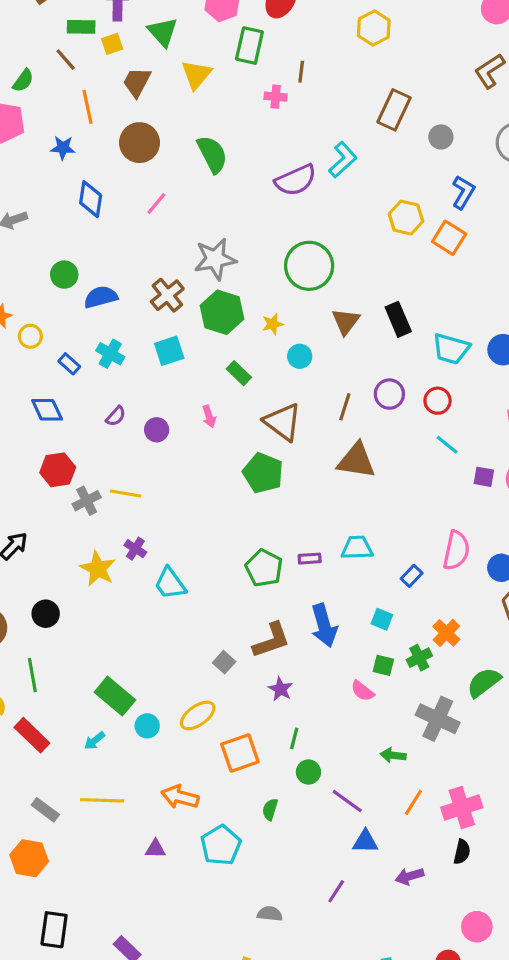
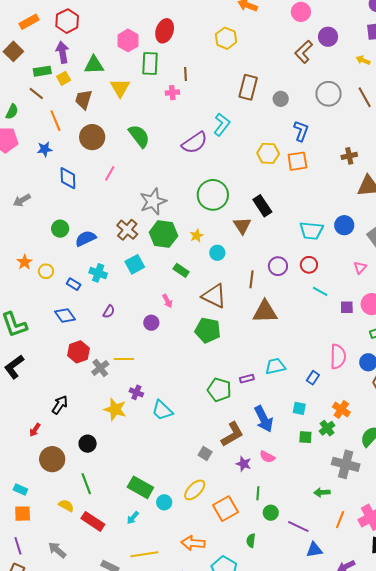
green triangle: (163, 32) -> (94, 65), turned -40
orange square: (449, 238) -> (297, 161), turned -30
black rectangle: (398, 319) -> (262, 206), moved
purple circle: (157, 430) -> (151, 323), moved
pink semicircle: (362, 691) -> (267, 457), moved

